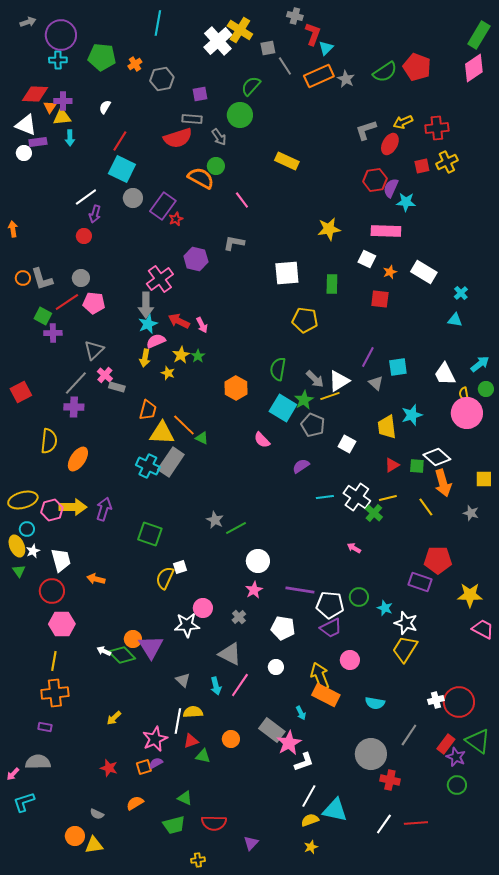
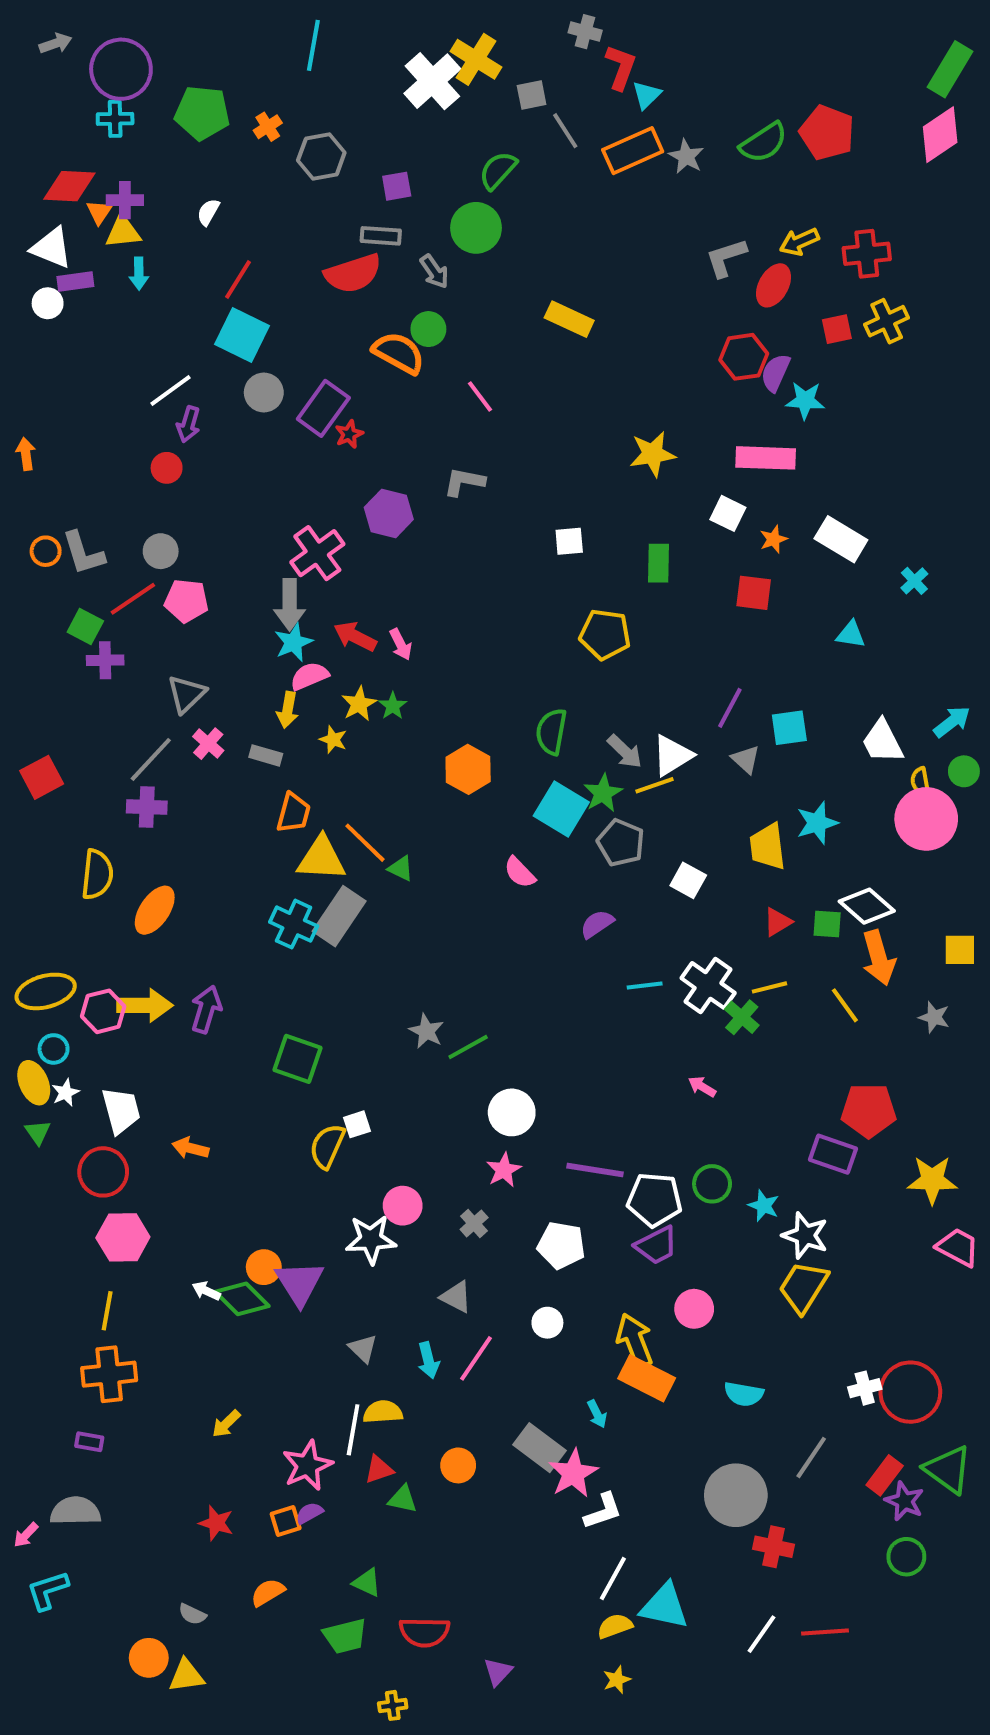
white square: (287, 273) -> (569, 541), size x0.6
cyan triangle: (455, 320) -> (851, 634), moved
gray rectangle: (117, 387) -> (266, 755), moved
gray triangle: (230, 654) -> (456, 1297), size x0.7

